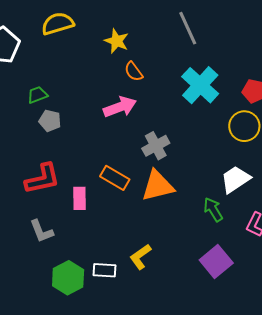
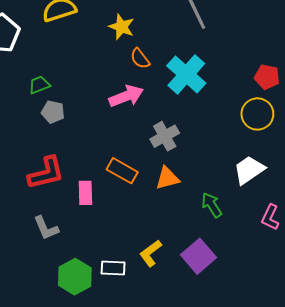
cyan cross: (200, 85) -> (186, 74), moved
orange triangle: (158, 186) -> (167, 178), size x0.7
green arrow: (213, 210) -> (212, 205), moved
purple square: (216, 261) -> (198, 256), moved

